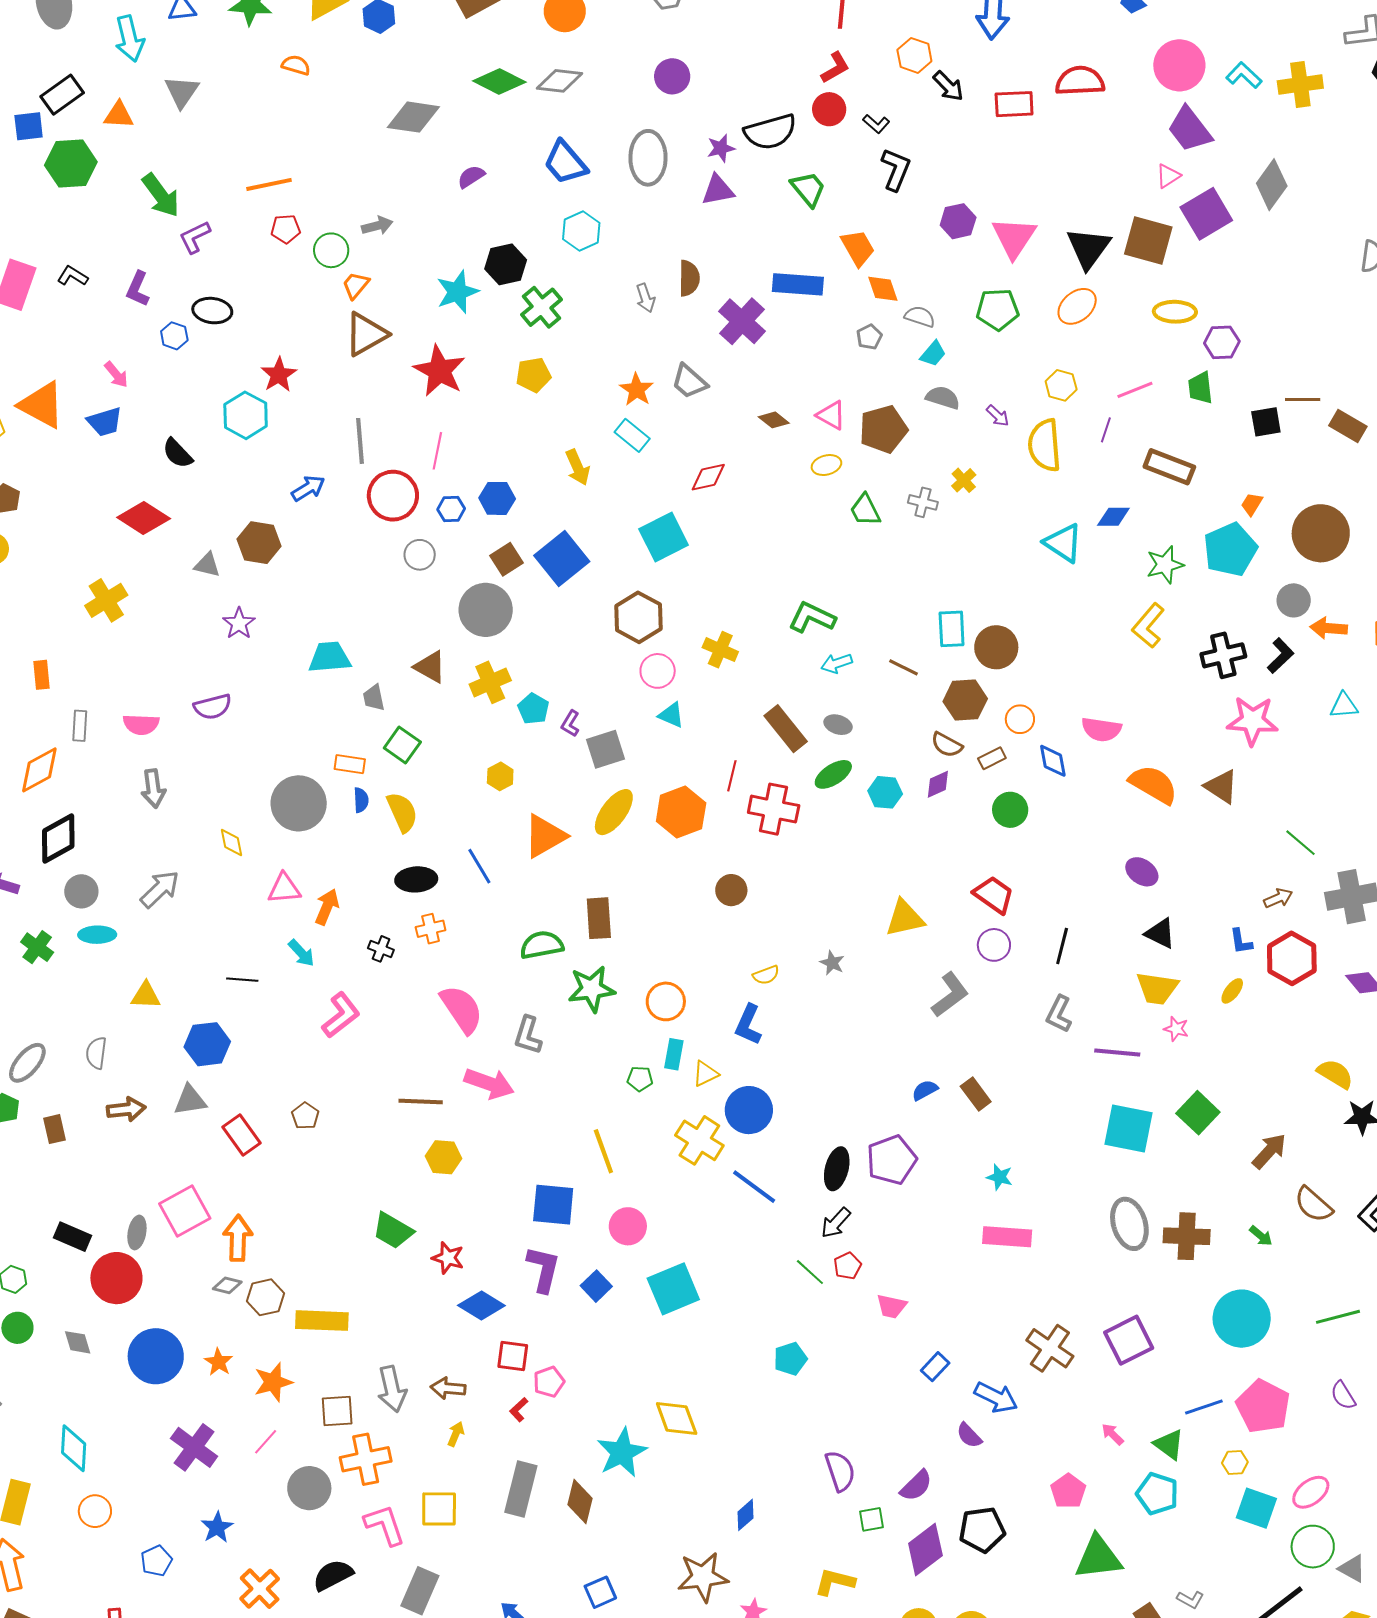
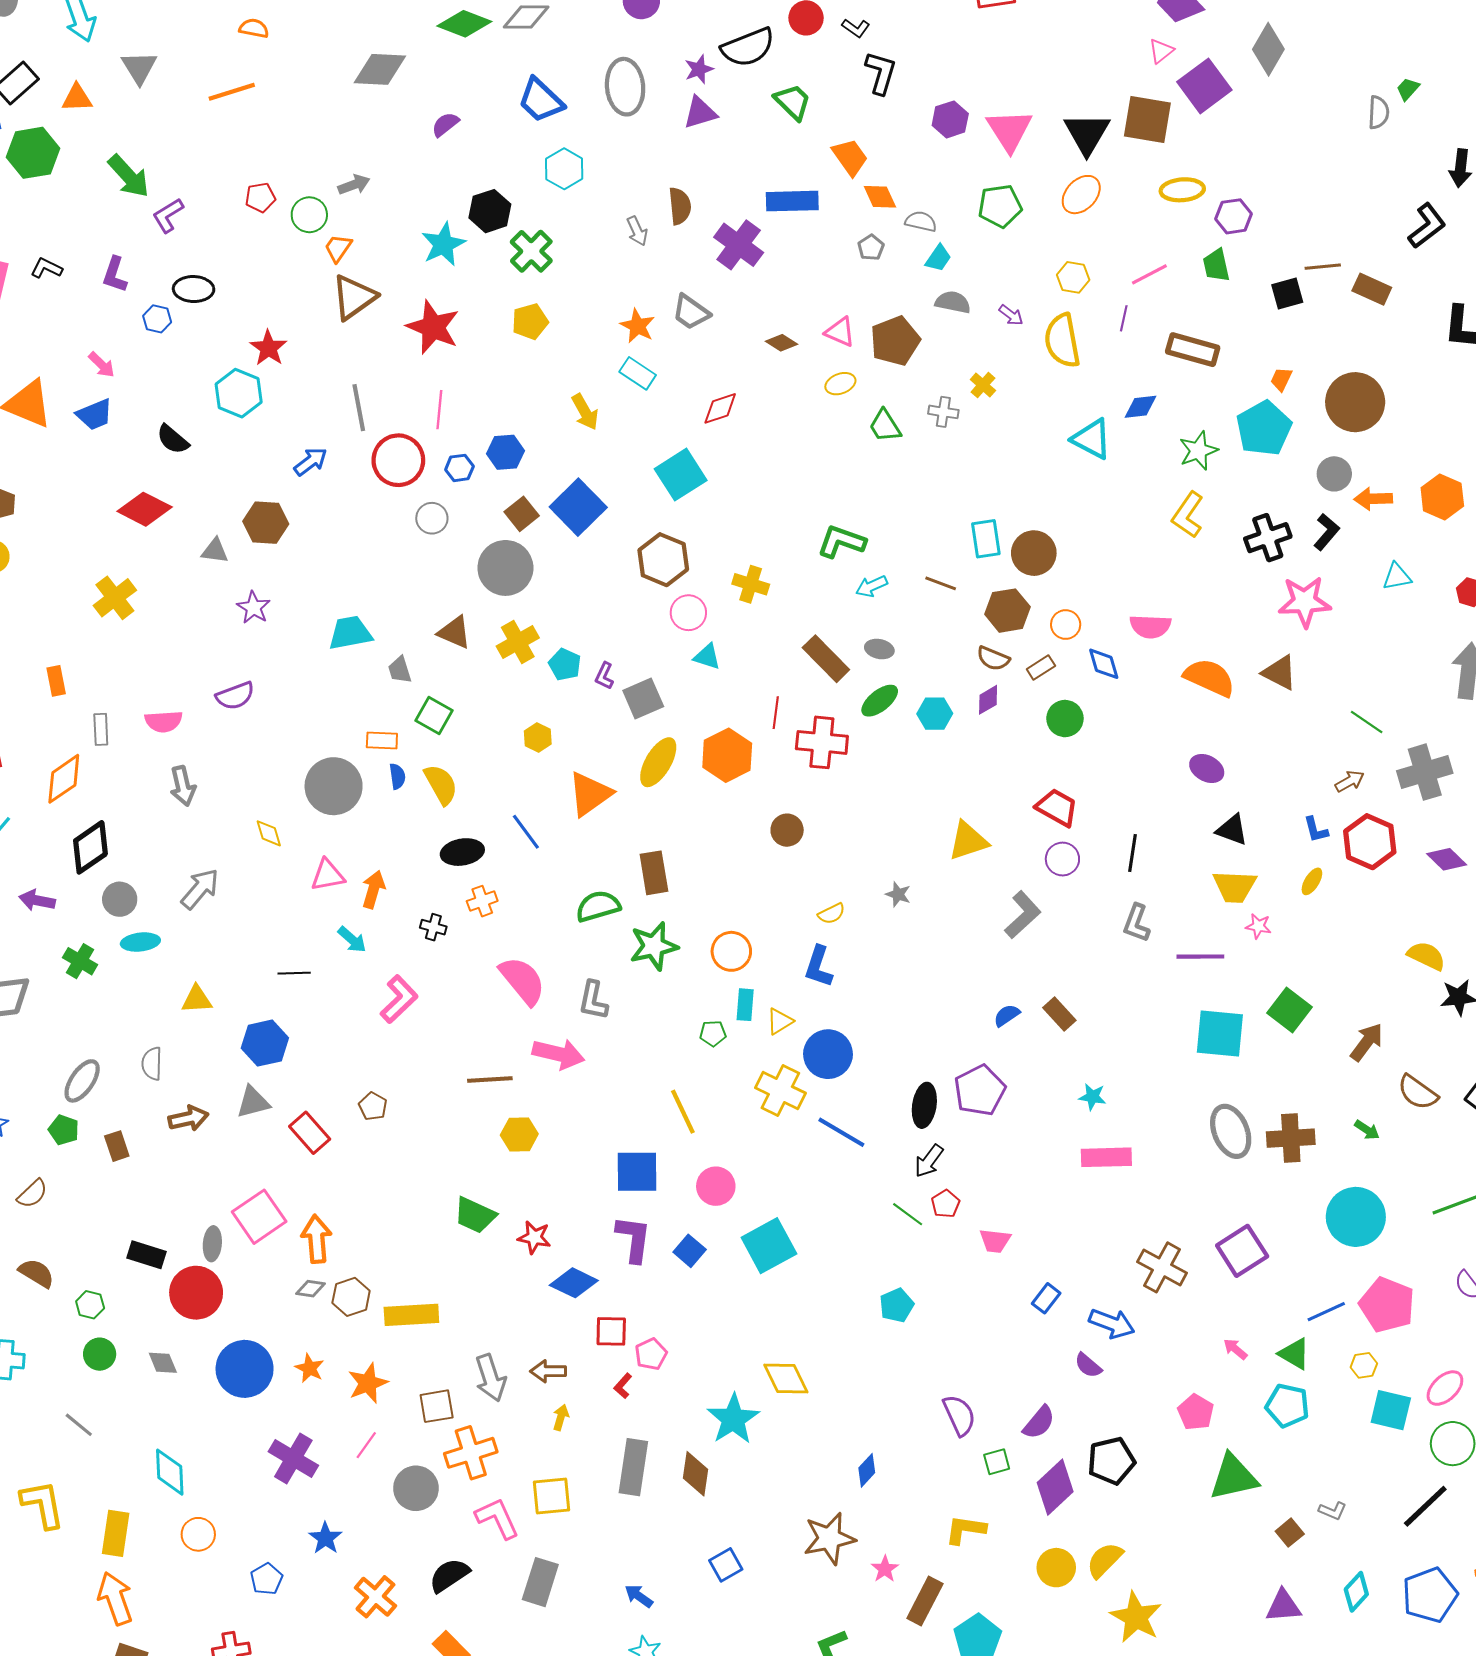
orange line: (269, 184) -> (232, 92), moved

